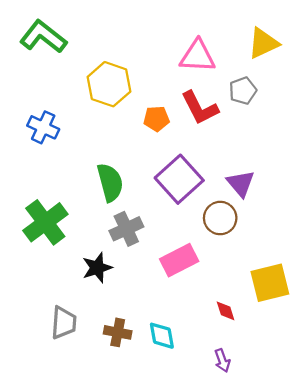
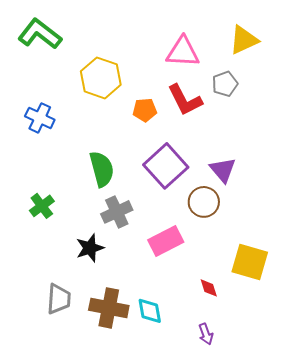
green cross: (45, 222) -> (42, 206), size x0.6
yellow square: (270, 283) -> (250, 262), turned 30
brown cross: (118, 332) -> (109, 308), size x1.5

